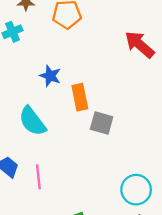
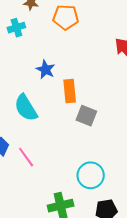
pink line: (38, 177) -> (26, 157), turned -35
cyan circle: (136, 190) -> (91, 175), moved

